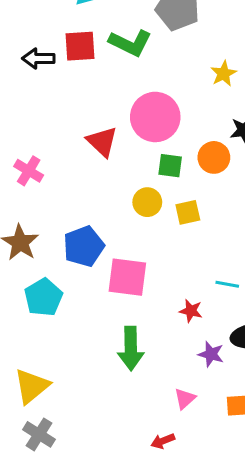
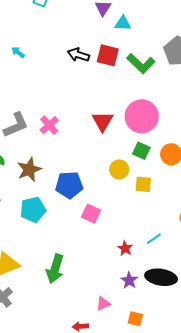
pink square: (127, 277) -> (91, 214), size x0.7
cyan line: (227, 284) -> (154, 239), turned -63
green arrow: (131, 348) -> (55, 269), moved

